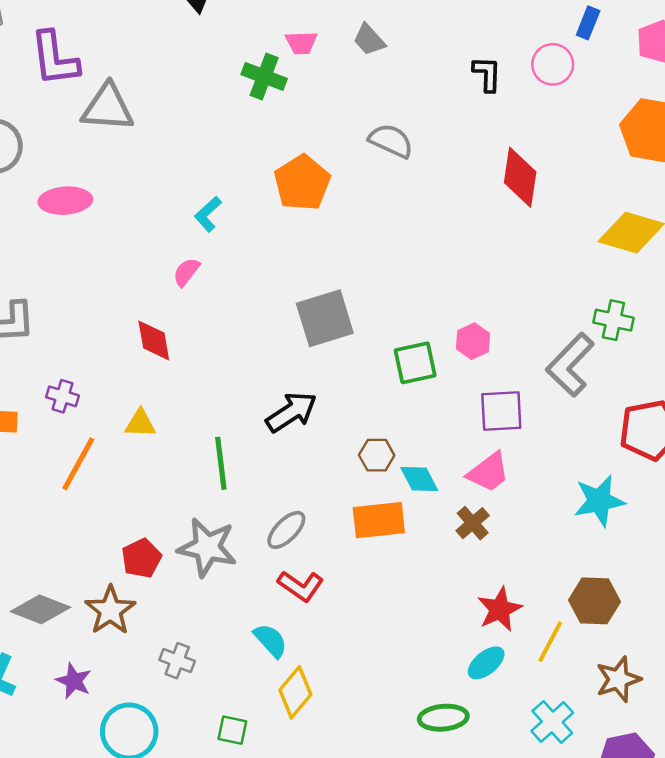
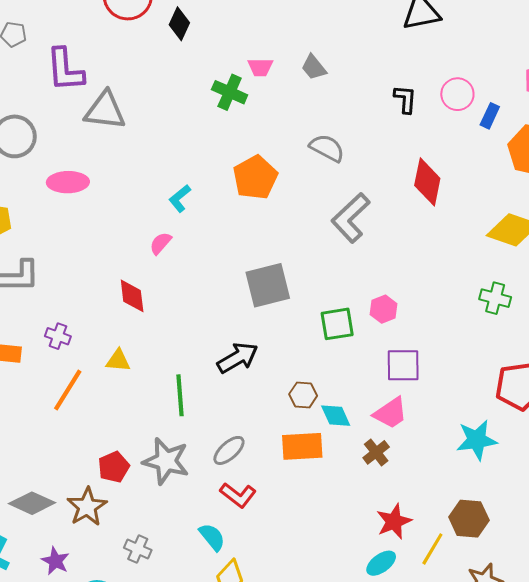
blue rectangle: (588, 23) -> (490, 116), moved
gray L-shape: (570, 365) -> (351, 218), moved

